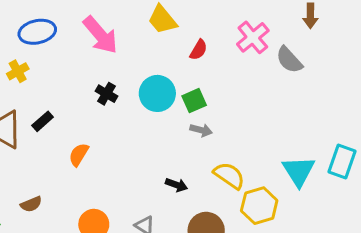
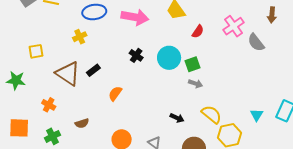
pink arrow: (100, 35) -> (135, 17), turned -44
cyan triangle: (299, 171) -> (257, 115), size x0.6

